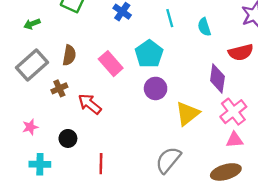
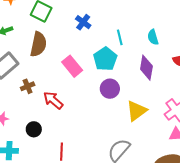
cyan line: (170, 18) -> (120, 37), moved
brown semicircle: (69, 55) -> (38, 44), moved, size x1.4
purple diamond: (217, 79) -> (146, 68), moved

